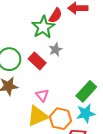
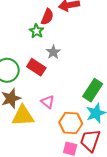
green star: (43, 27) -> (37, 31), size x0.6
yellow triangle: (38, 116) -> (23, 116), moved, turned 30

